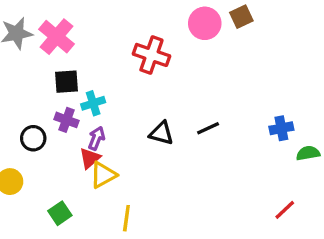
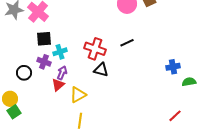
red cross: (151, 55) -> (95, 49), moved
black line: (208, 128) -> (127, 43), moved
yellow triangle: (103, 175) -> (78, 95), moved
green square: (60, 213) -> (14, 112), moved

